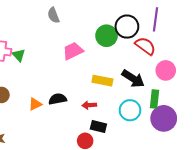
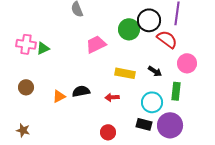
green triangle: (19, 55) -> (43, 48), turned 48
black arrow: (133, 79) -> (155, 71), size x0.6
purple circle: (164, 118) -> (170, 125), moved
black rectangle: (98, 127) -> (144, 124), moved

